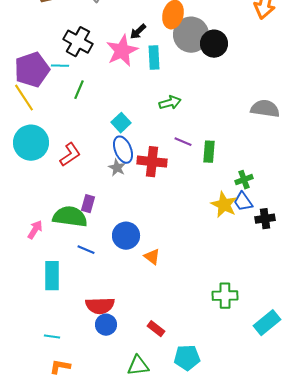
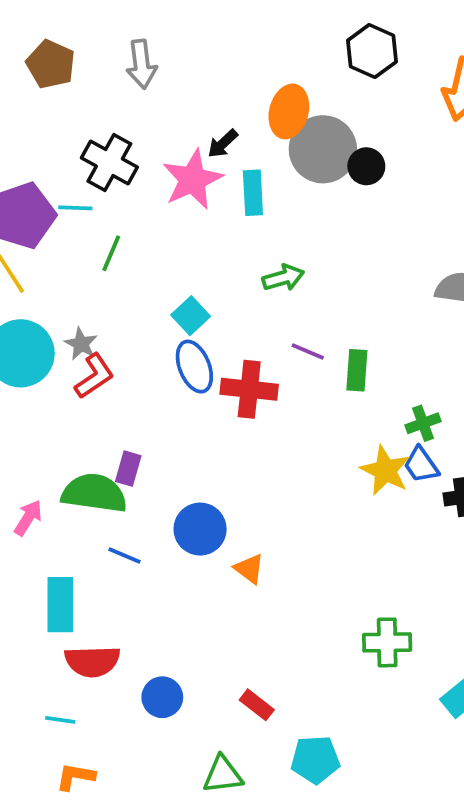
black circle: (214, 44) -> (366, 166), size x0.7
gray star: (117, 168) -> (81, 344), moved
red semicircle: (100, 306) -> (92, 661), moved

